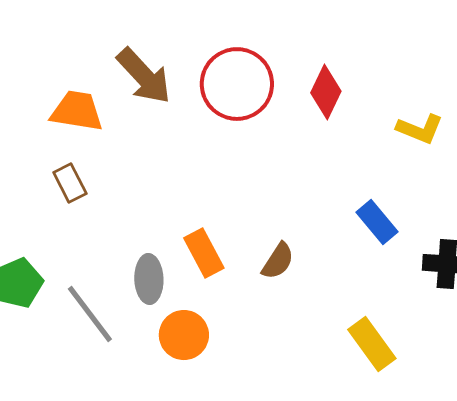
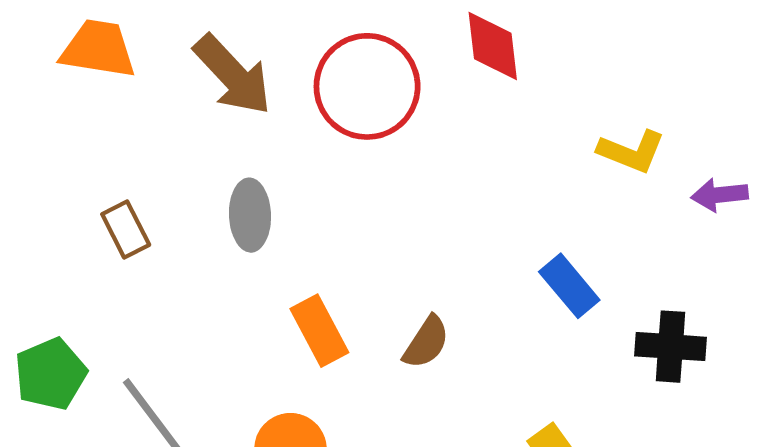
red diamond: (326, 92) -> (493, 46), moved, turned -32
orange trapezoid: (77, 111) -> (98, 49), moved
gray ellipse: (149, 279) -> (250, 215), moved

